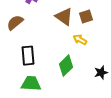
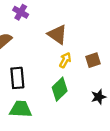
brown square: (86, 17) -> (93, 60), moved
yellow arrow: (80, 40) -> (65, 60), moved, turned 88

